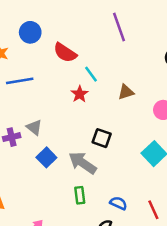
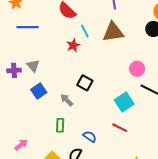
brown triangle: (126, 92) -> (113, 32), moved, size x1.6
gray arrow: (83, 163) -> (67, 100), size x0.6
red line: (153, 210) -> (120, 128), moved, turned -49

